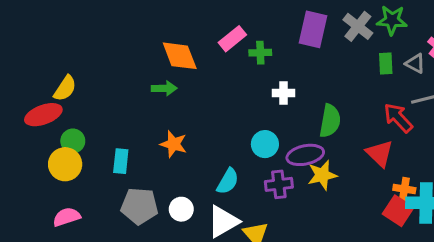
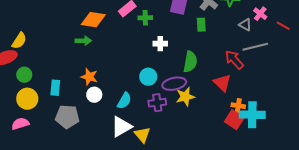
orange diamond: (180, 56) -> (93, 20), turned -60
green rectangle: (386, 64) -> (201, 25), moved
yellow circle: (65, 164) -> (27, 99), moved
white circle: (181, 209) -> (94, 95), moved

